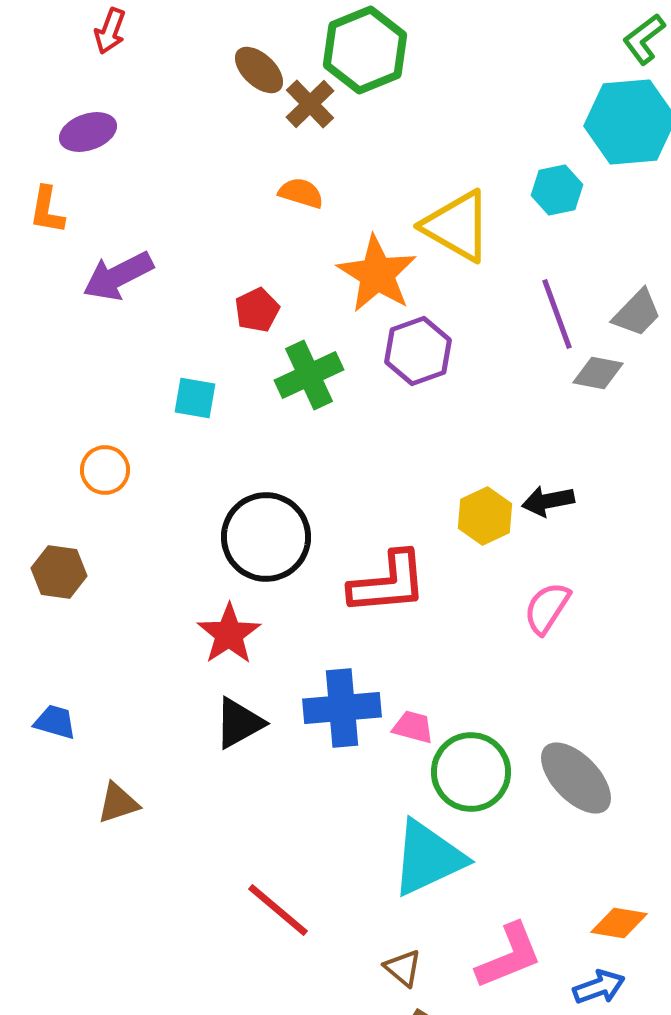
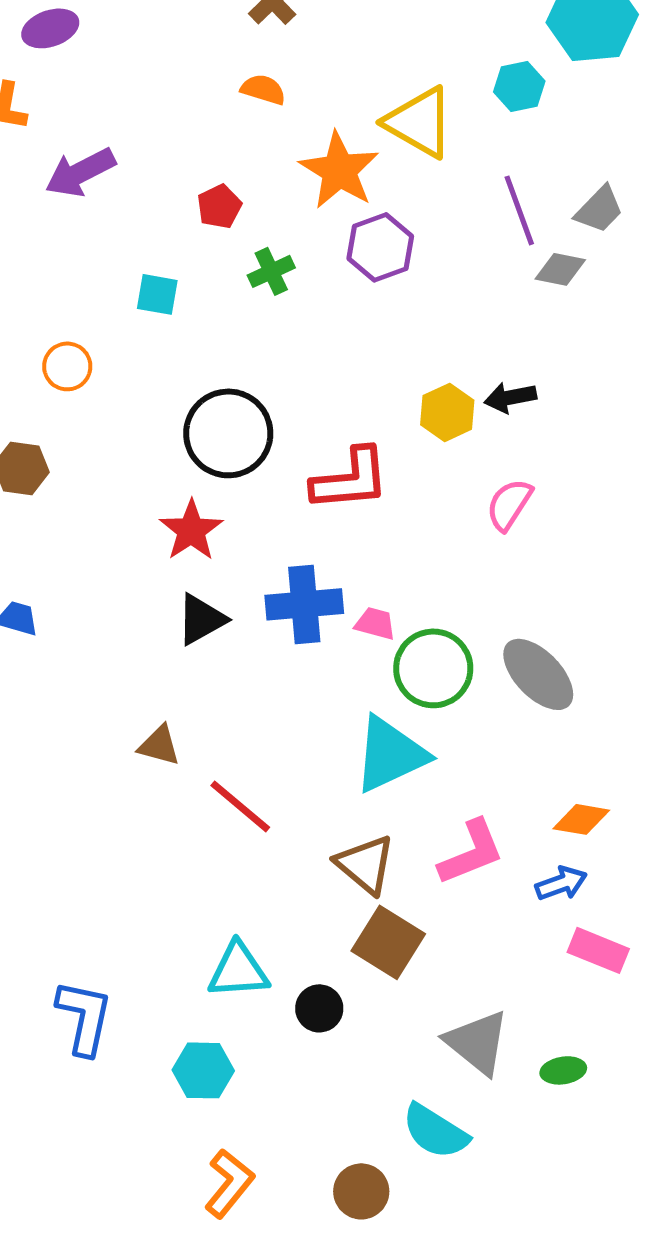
green cross: (309, 375) -> (271, 271), size x0.7
brown triangle: (118, 803) -> (159, 745), moved, turned 33
brown triangle: (403, 968) -> (365, 864), size x1.6

